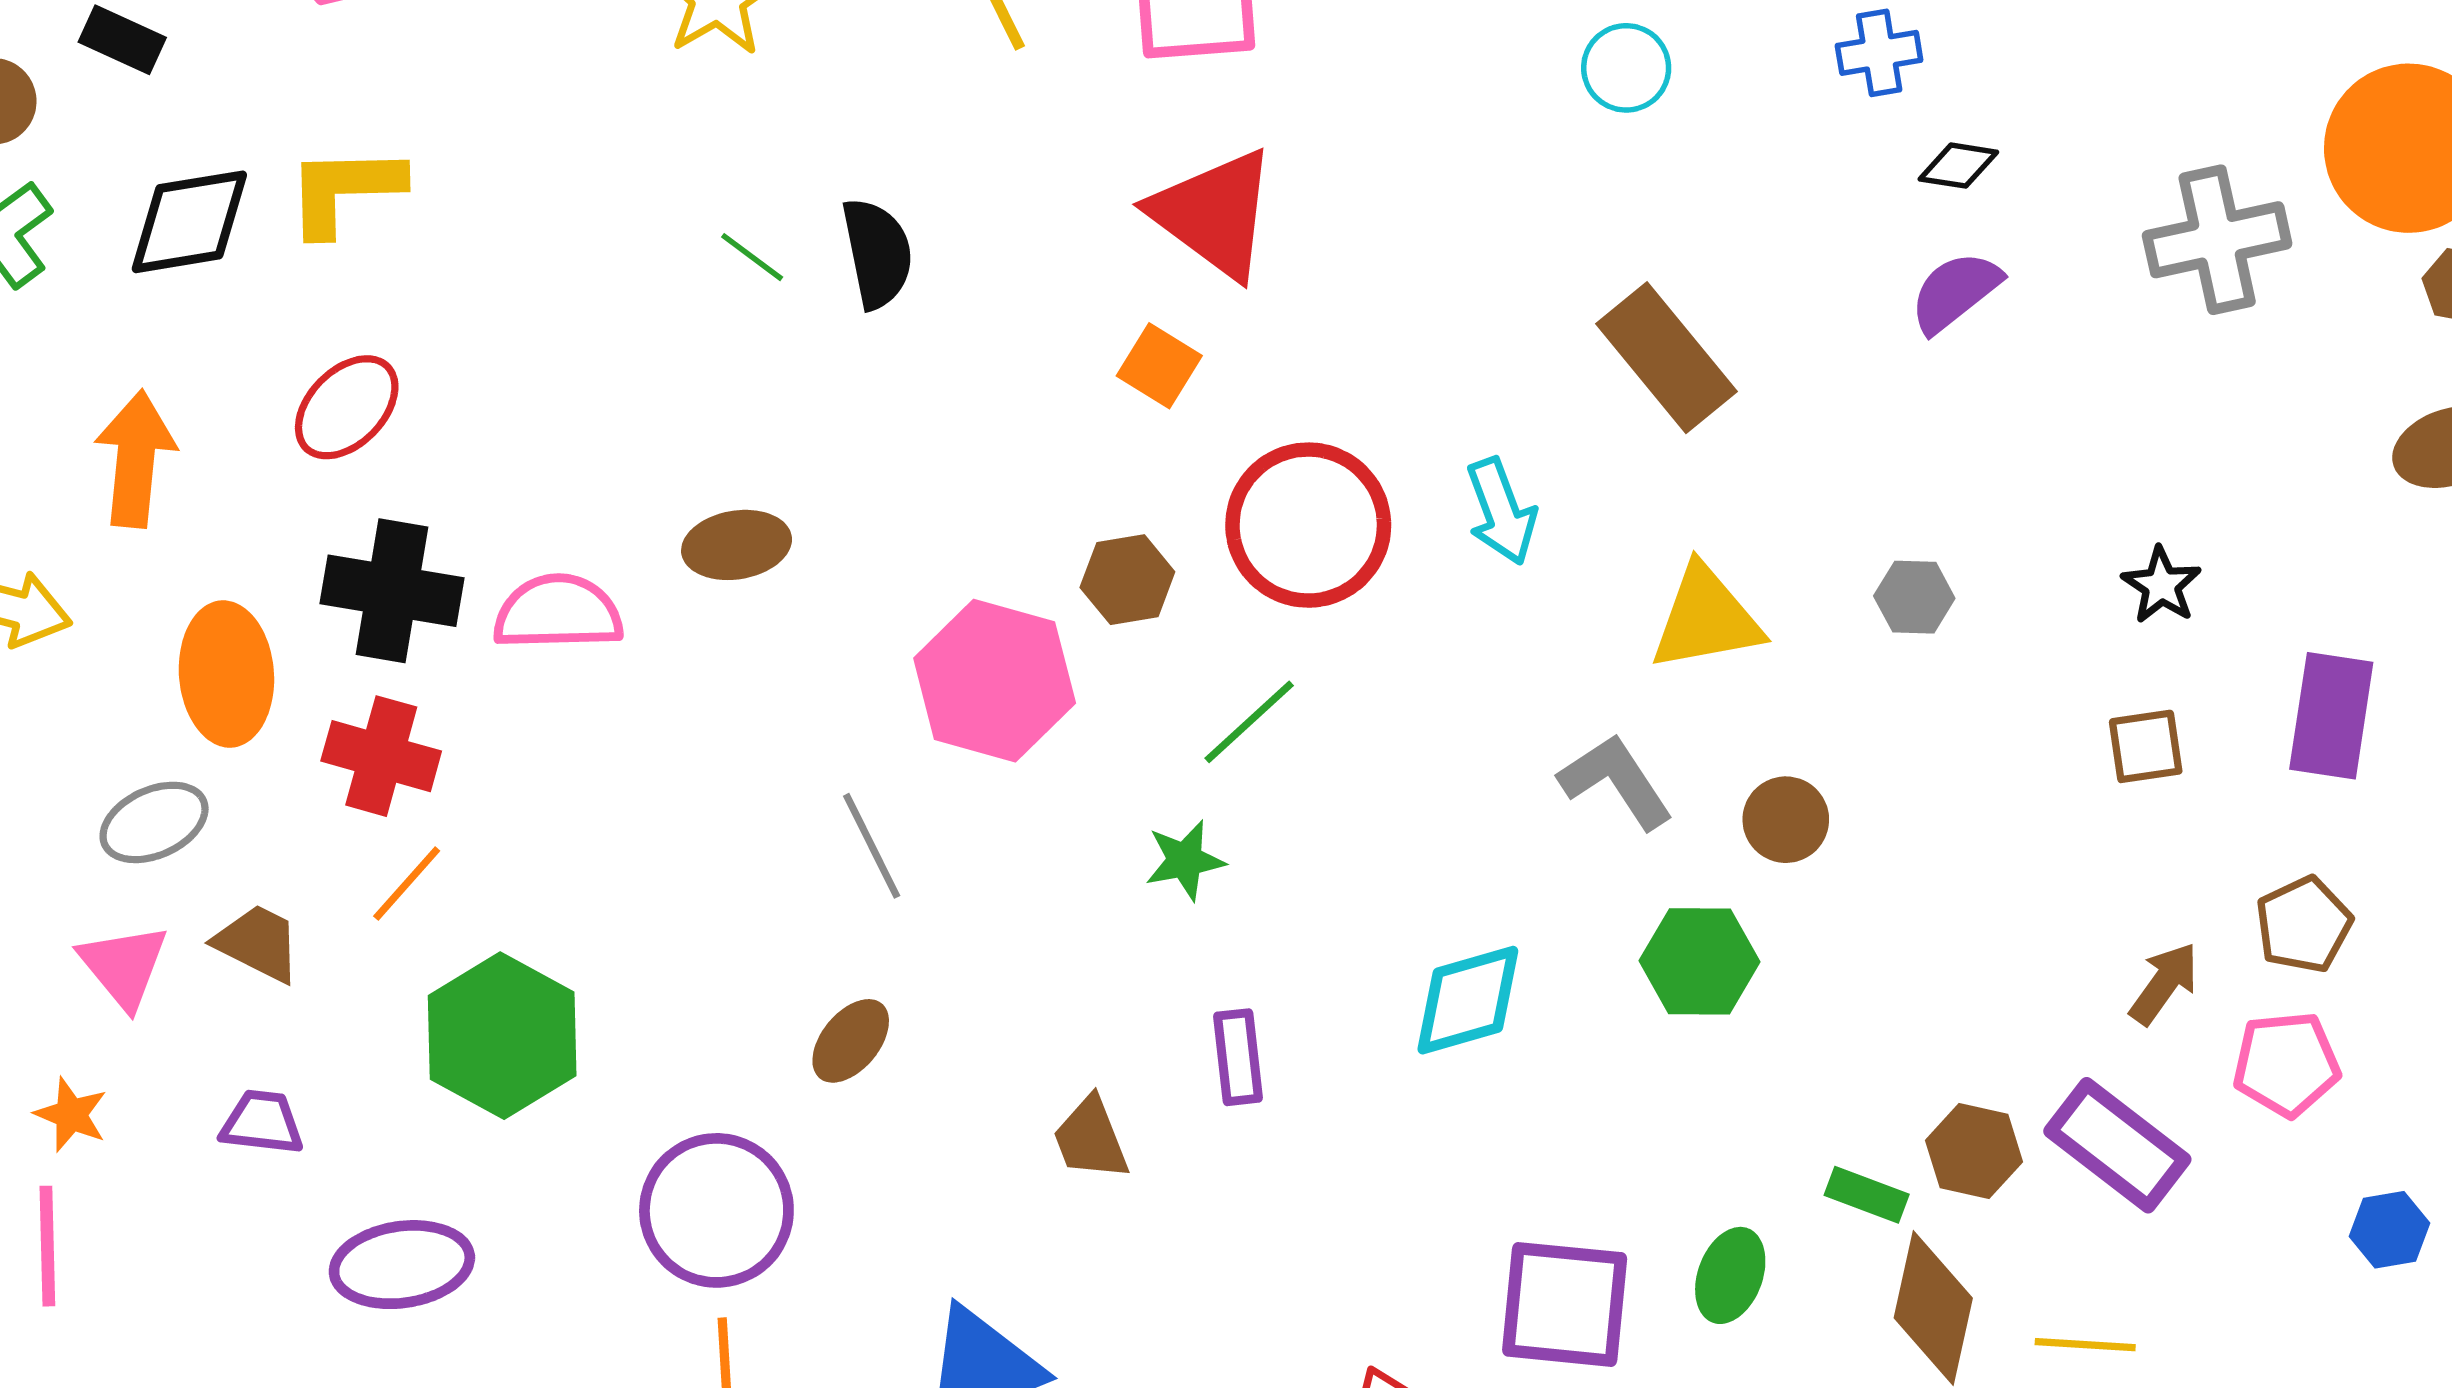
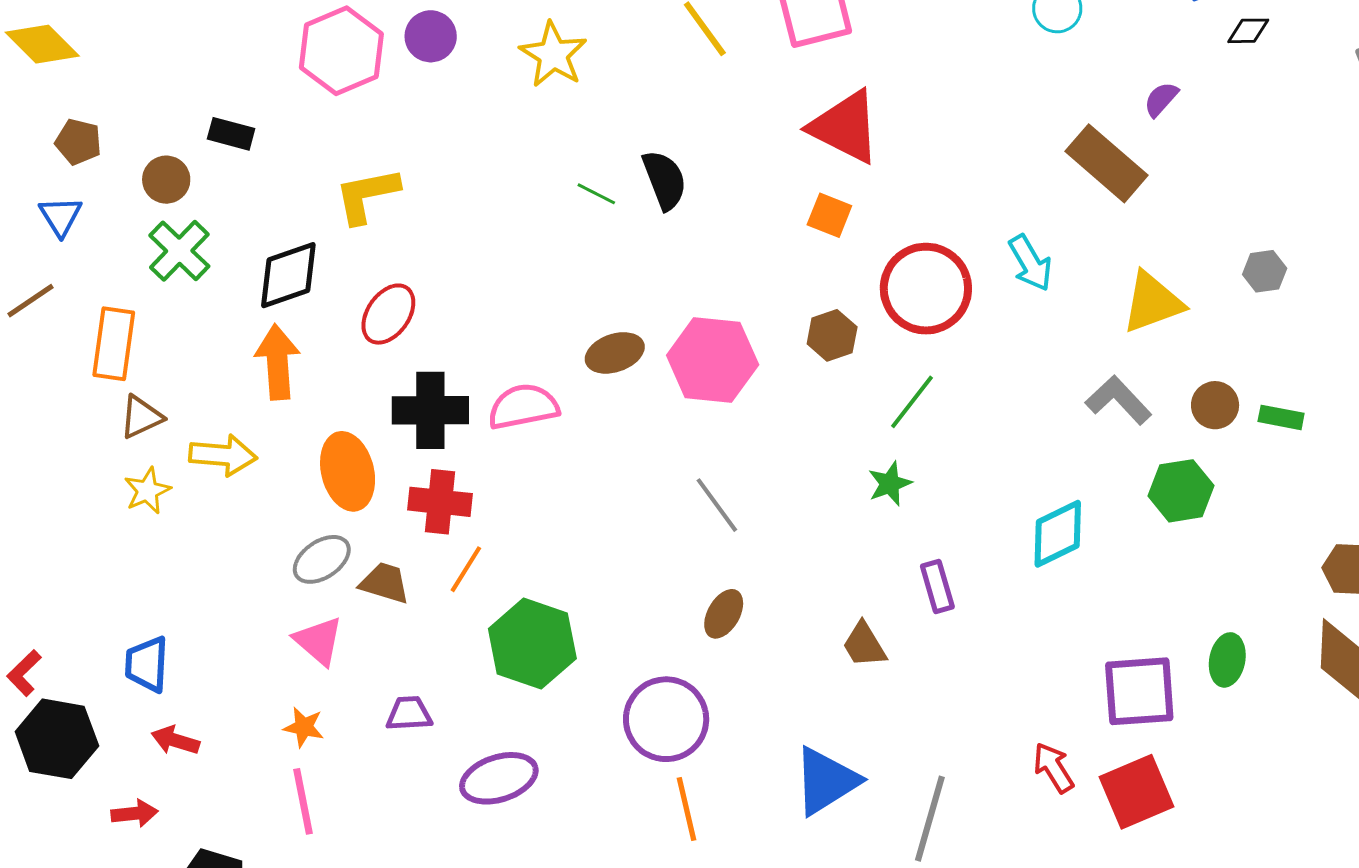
black diamond: (189, 222) -> (288, 275), moved
purple semicircle: (1955, 292) -> (1161, 99), moved, size x0.7
pink hexagon: (995, 681) -> (713, 360), moved
brown trapezoid: (258, 943) -> (385, 583), moved
green rectangle: (1867, 1195) -> (1281, 417), moved

